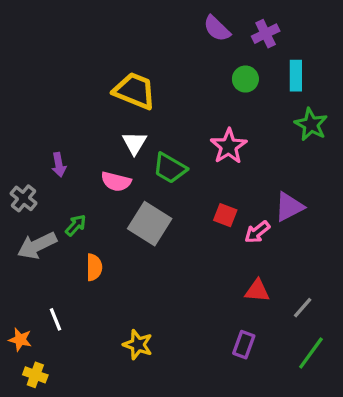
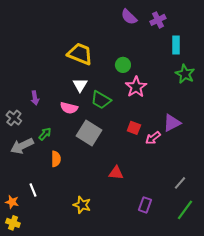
green circle: (245, 79) -> (123, 65), moved
red triangle: (257, 291) -> (116, 173), moved
yellow cross: (35, 375) -> (13, 223), moved

